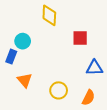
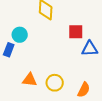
blue triangle: (95, 68) -> (90, 49), moved
orange triangle: (25, 80) -> (30, 80), moved, turned -42

